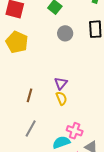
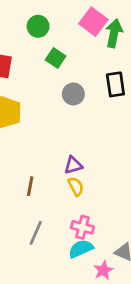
purple triangle: (61, 83) -> (73, 165), turned 40
pink cross: (75, 131) -> (82, 227), moved

